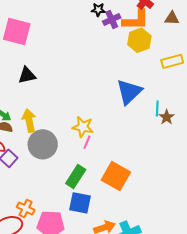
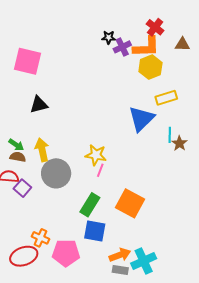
yellow rectangle: (172, 61) -> (166, 98), moved

